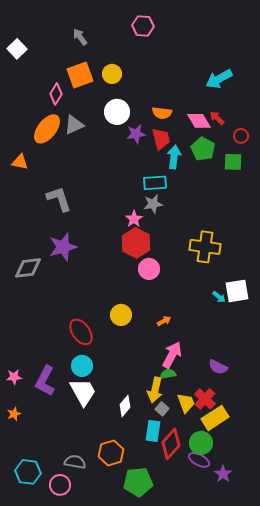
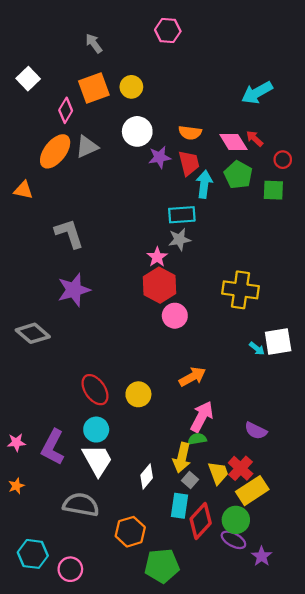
white square: (17, 49) -> (28, 79), moved
gray diamond: (28, 268) -> (33, 333), moved, turned 48
yellow circle: (121, 315) -> (138, 394), moved
orange arrow: (164, 321) -> (192, 377), size x1.6
gray semicircle: (75, 462) -> (81, 505), moved, size x1.4

